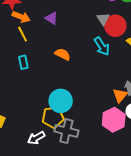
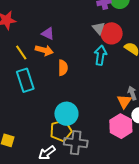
orange arrow: (21, 17) -> (44, 50), moved
cyan arrow: (102, 46) -> (101, 55), turned -132
orange semicircle: (63, 54) -> (63, 68), turned 70
cyan rectangle: (23, 62) -> (25, 80), size x1.6

